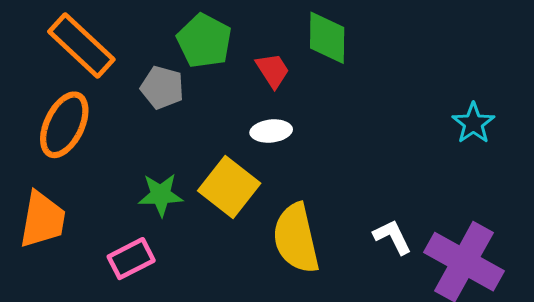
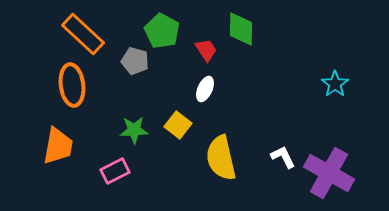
orange ellipse: (64, 125) -> (72, 85), turned -33
white ellipse: (271, 131) -> (205, 89), turned -60
yellow square: (229, 187) -> (178, 125), size x0.7

